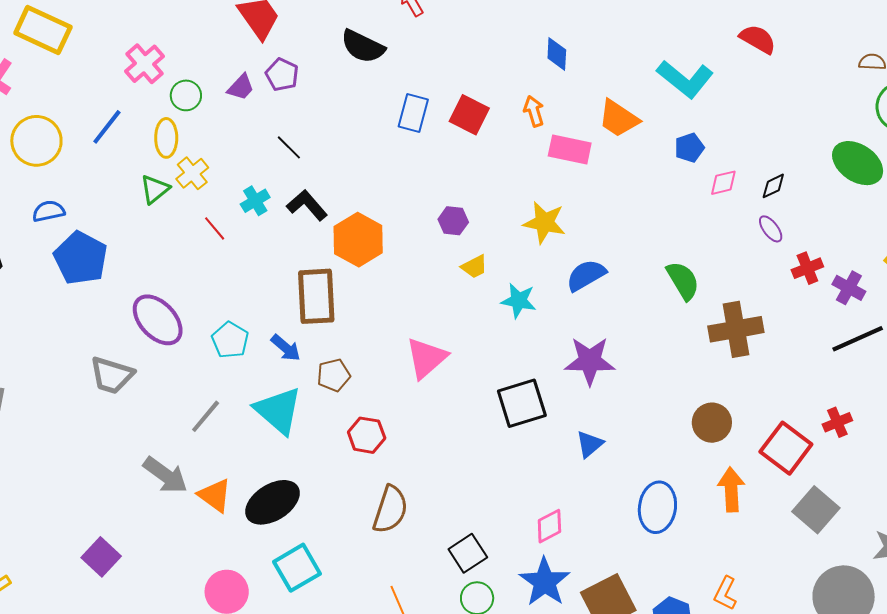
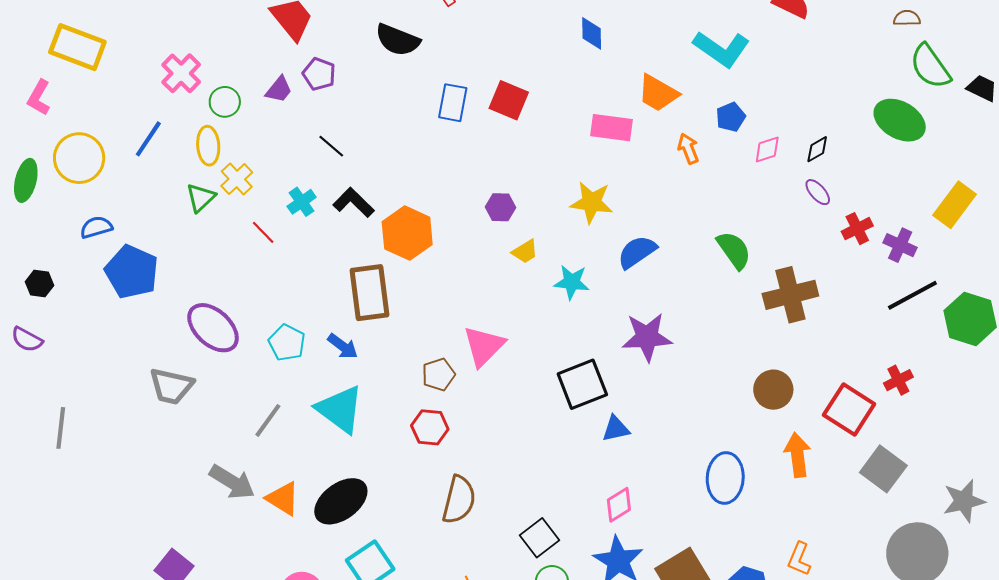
orange arrow: (534, 111) -> (688, 149), moved
brown pentagon: (334, 375) -> (438, 374), moved
blue triangle: (590, 444) -> (616, 429), moved, turned 32

